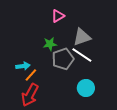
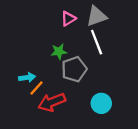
gray triangle: (82, 37) -> (97, 16), moved
white line: (82, 55) -> (97, 42), moved, turned 35
red arrow: (30, 95) -> (52, 102), moved, turned 40

